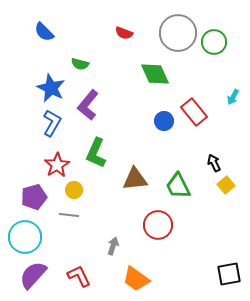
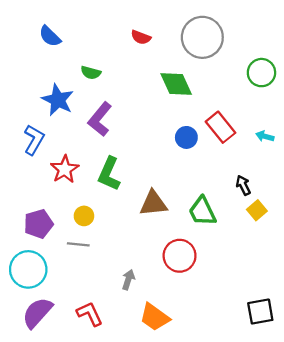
green circle: (214, 42) -> (261, 73), moved
cyan arrow: (233, 97) -> (265, 136), moved, turned 77
blue L-shape: (52, 123) -> (34, 140), moved
red star: (57, 165) -> (65, 169), moved

